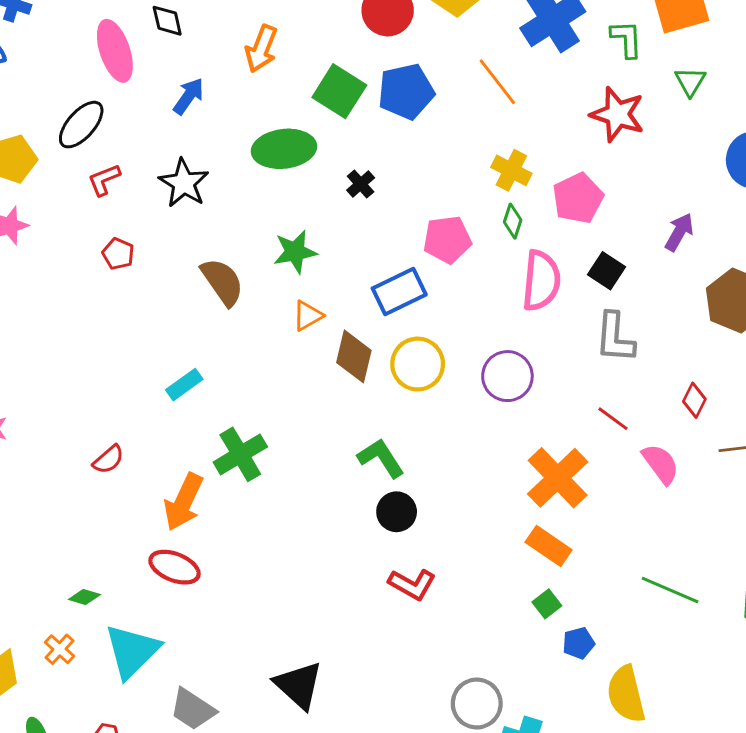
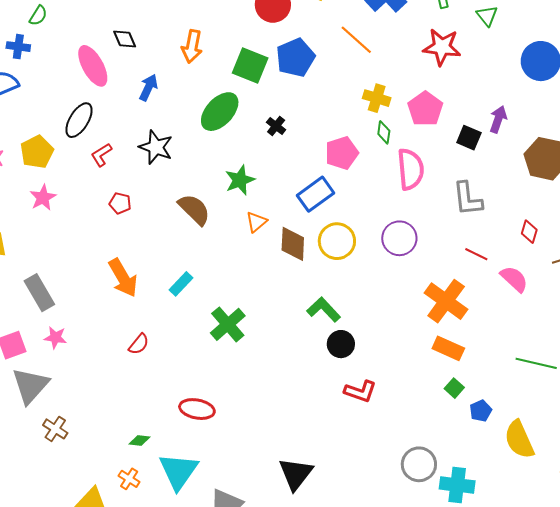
green ellipse: (284, 149) -> (220, 112), turned -30
black square: (607, 271) -> (469, 138), moved
orange arrow: (184, 502) -> (123, 278), moved, turned -45
black triangle: (299, 685) -> (296, 474), turned 36

